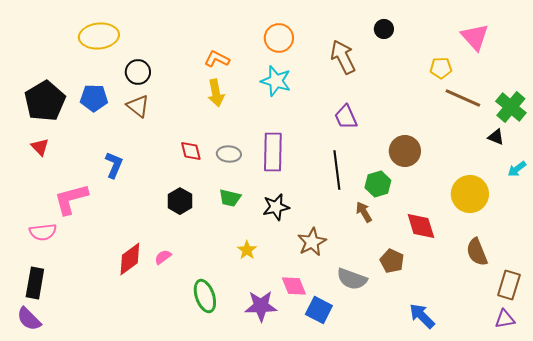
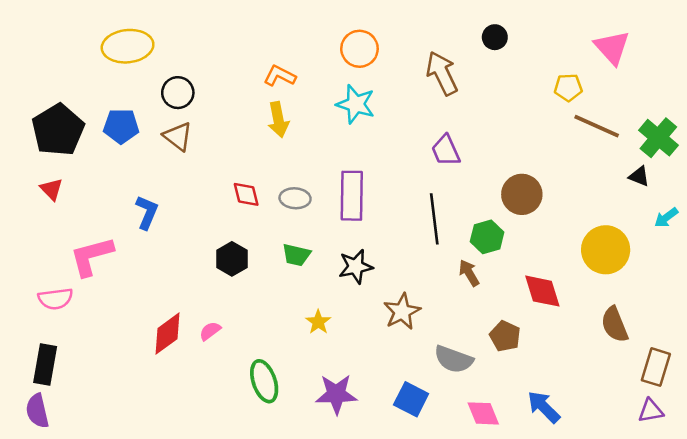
pink diamond: (294, 286) -> (483, 413), moved
purple semicircle: (29, 319) -> (37, 411), turned 32

